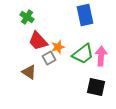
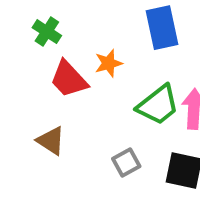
orange star: (58, 47) -> (108, 63), moved
gray square: (49, 58) -> (126, 163), moved

